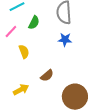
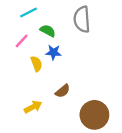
green semicircle: (34, 23) -> (48, 31), turned -88
blue star: (65, 40) -> (53, 52), moved

